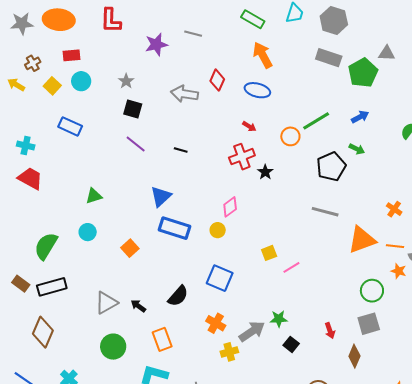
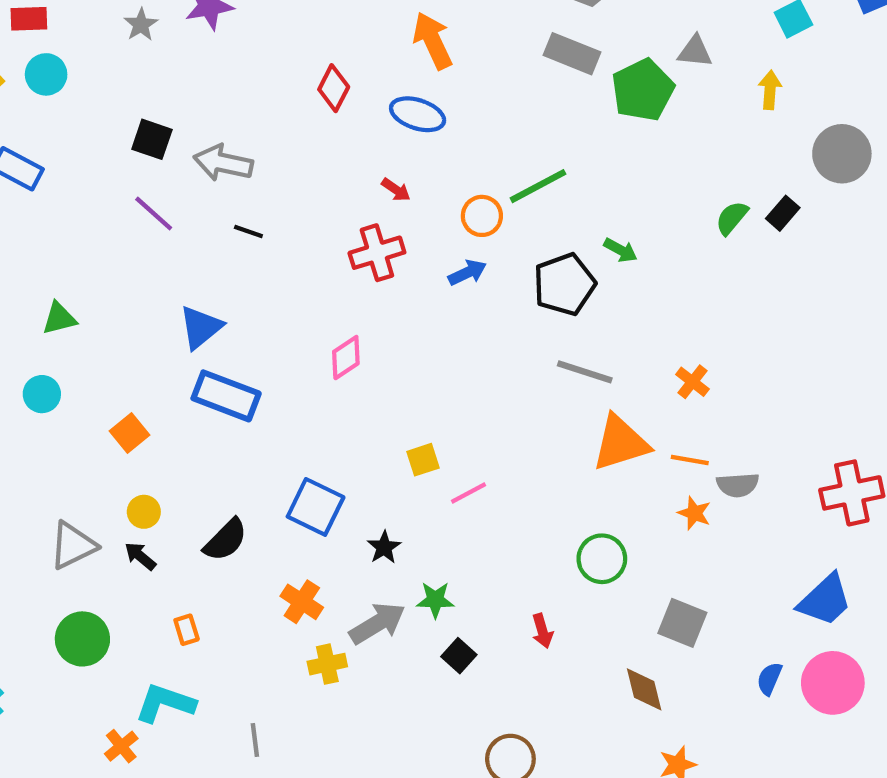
gray star: (126, 81) -> (141, 25), moved
gray arrow: (184, 94) -> (223, 163), moved
blue arrow: (360, 117) -> (467, 273), moved
black star: (265, 172) -> (384, 547), moved
gray line: (325, 212) -> (585, 372), moved
yellow circle: (218, 230) -> (144, 512), moved
green circle: (372, 291) -> (602, 559), moved
gray square: (369, 324) -> (682, 623), moved, turned 35
orange rectangle: (162, 339) -> (187, 630), size x0.6
brown diamond: (354, 356) -> (644, 689), moved, turned -40

